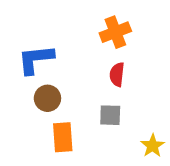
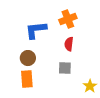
blue L-shape: (36, 59) -> (36, 30), moved
orange rectangle: (63, 137) -> (27, 79), moved

